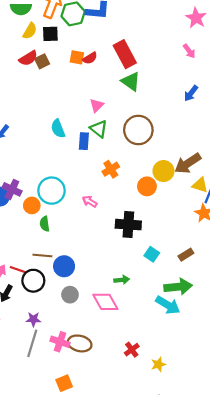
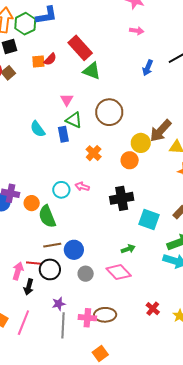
pink arrow: (189, 51) -> (137, 31), turned -32
cyan circle: (52, 191) -> (61, 190), moved, size x0.7
green semicircle: (45, 224) -> (47, 216), size x1.6
cyan square: (152, 254) -> (149, 219), size x1.5

